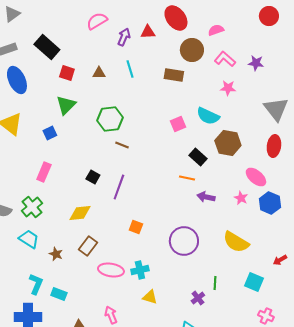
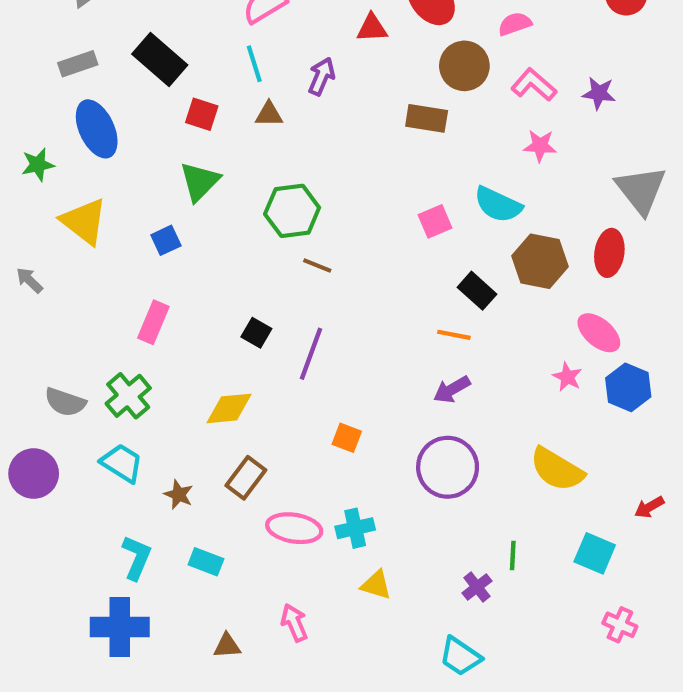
purple arrow: (124, 37) -> (321, 76), moved
cyan line: (130, 69) -> (254, 64), moved
red ellipse: (274, 146) -> (609, 253), moved
purple arrow: (206, 197) -> (452, 389), moved, turned -42
cyan rectangle: (59, 294) -> (206, 562), moved

